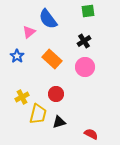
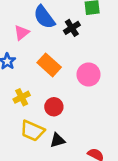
black cross: (84, 41) -> (72, 28), moved
yellow cross: (22, 97) -> (22, 97), moved
yellow trapezoid: (38, 114) -> (32, 131), turned 100

